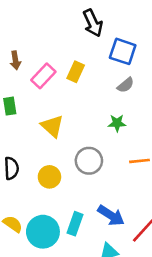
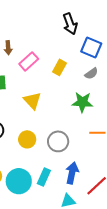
yellow rectangle: (76, 72) -> (60, 67), moved
green star: (117, 123) -> (82, 102), size x1.5
gray circle: (89, 161) -> (58, 141), moved
blue arrow: (111, 216) -> (72, 173), turned -115

